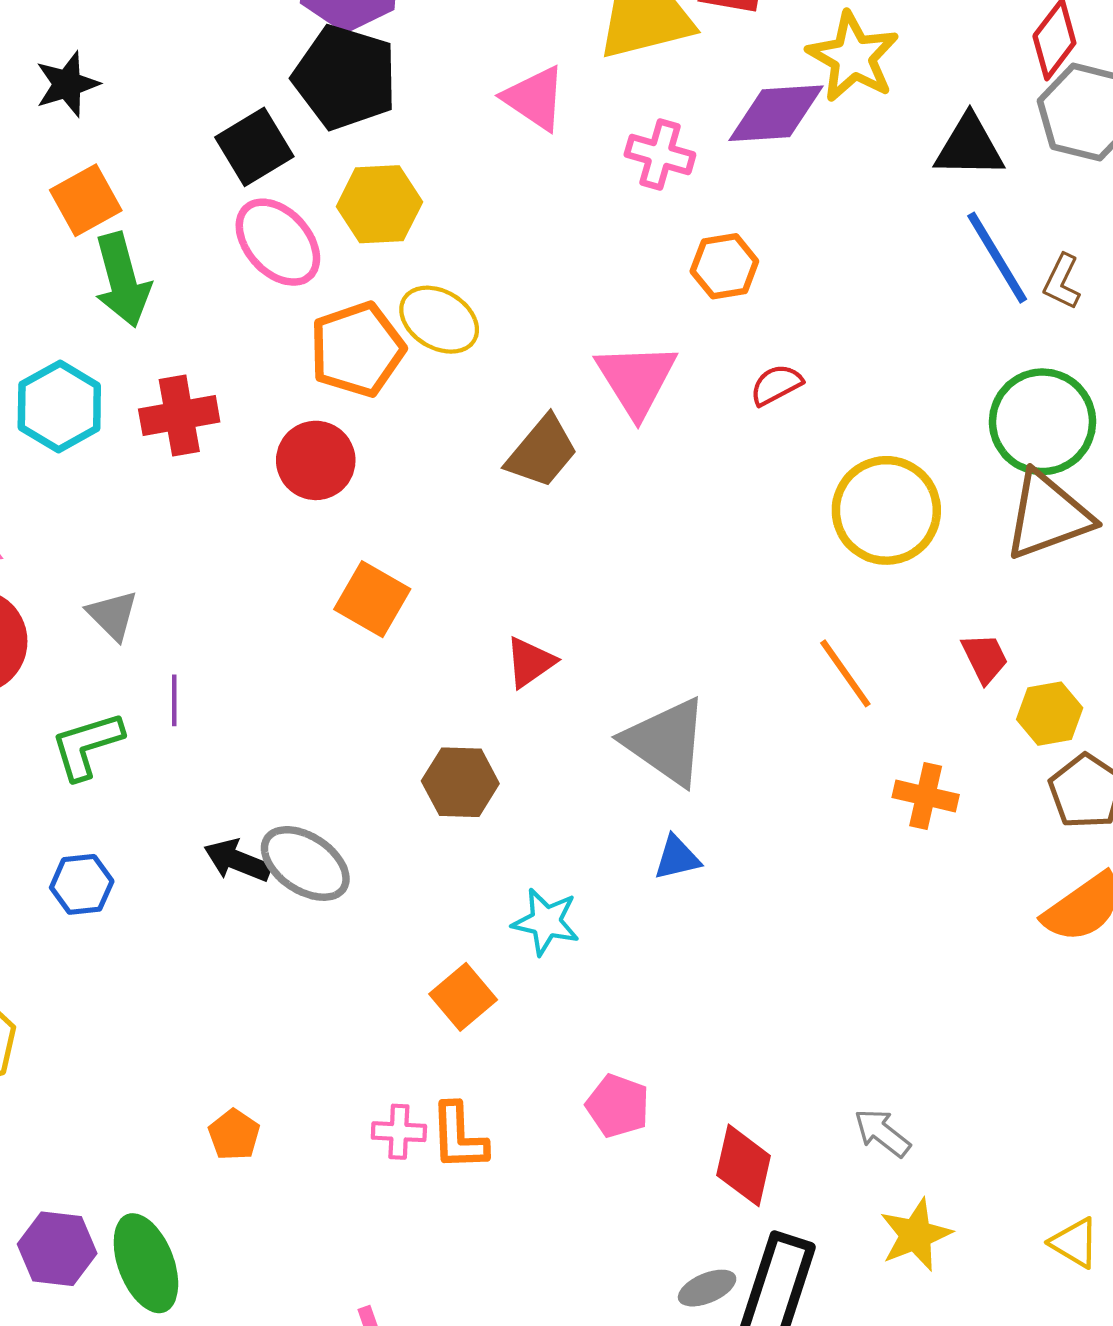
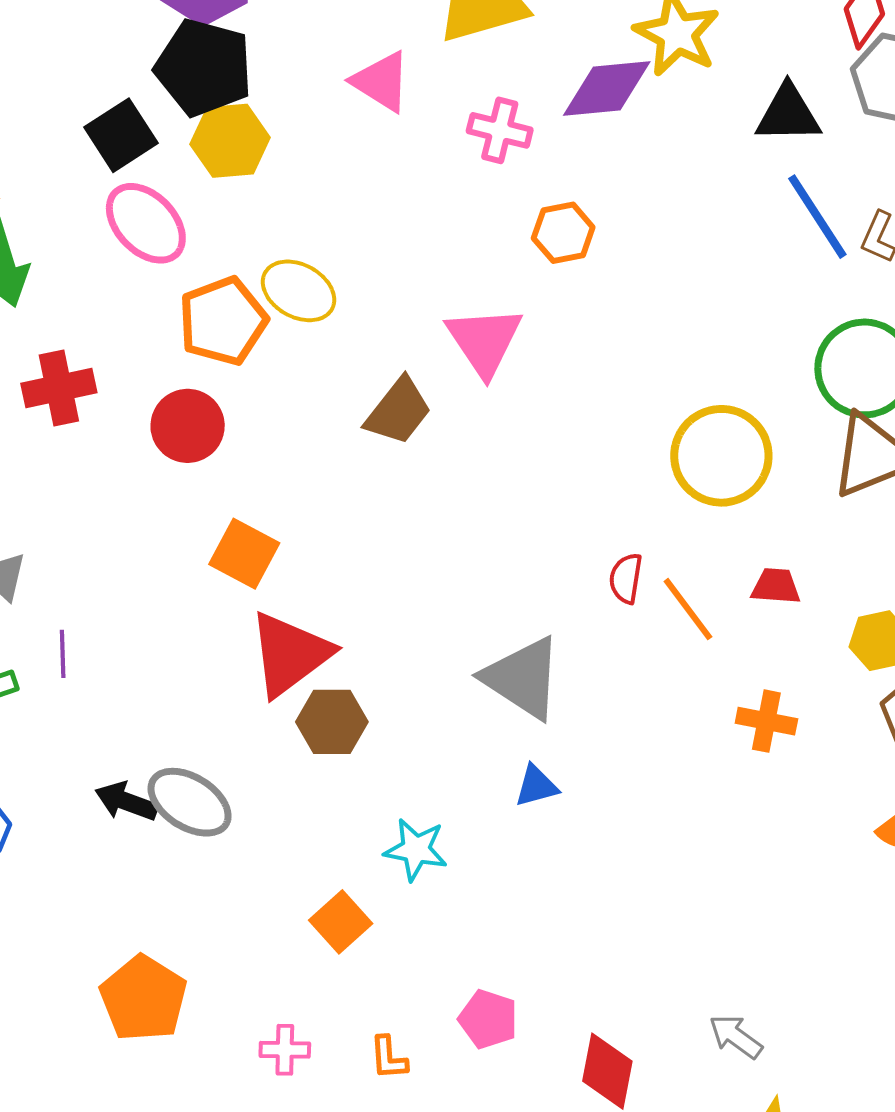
yellow hexagon: (379, 204) -> (230, 141), moved
red semicircle: (776, 385) -> (626, 578), moved, turned -51
red trapezoid: (985, 658) -> (776, 586), moved, turned -58
red triangle: (530, 662) -> (290, 654), moved, size x1.8
orange pentagon: (234, 1135) -> (143, 998), moved, size x1.8
orange L-shape: (459, 1137) -> (389, 1058), moved, size x0.7

